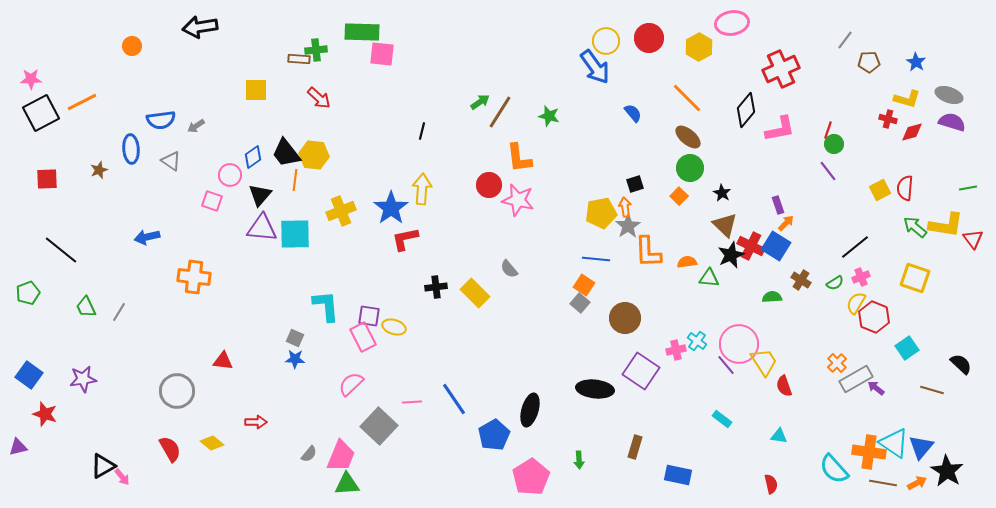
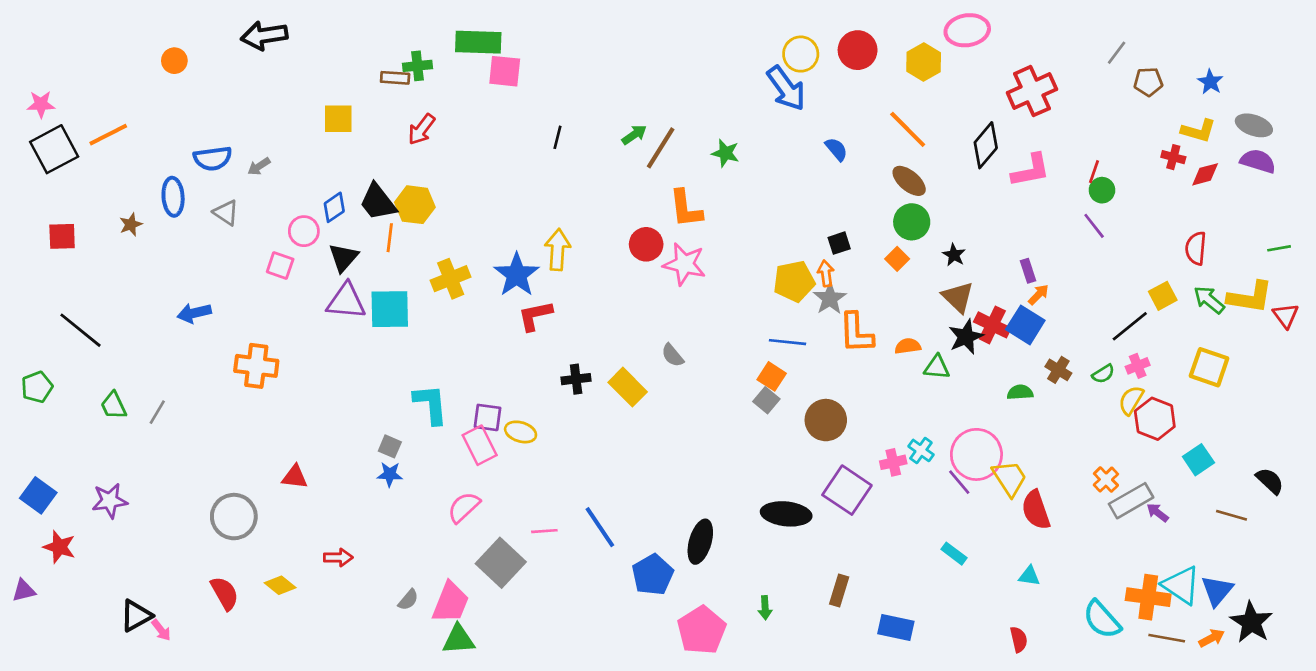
red arrow: (319, 98) -> (421, 129), turned 85
black line: (422, 131) -> (558, 137), moved
yellow square: (880, 190) -> (1163, 296), moved
red semicircle: (784, 386) -> (1036, 510), size x1.4

